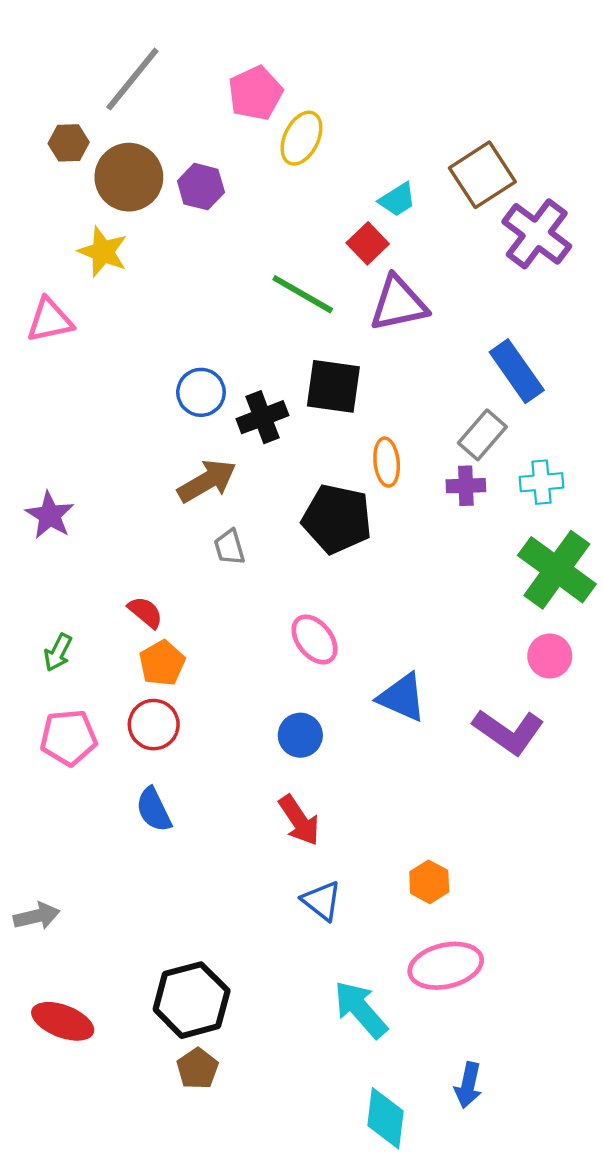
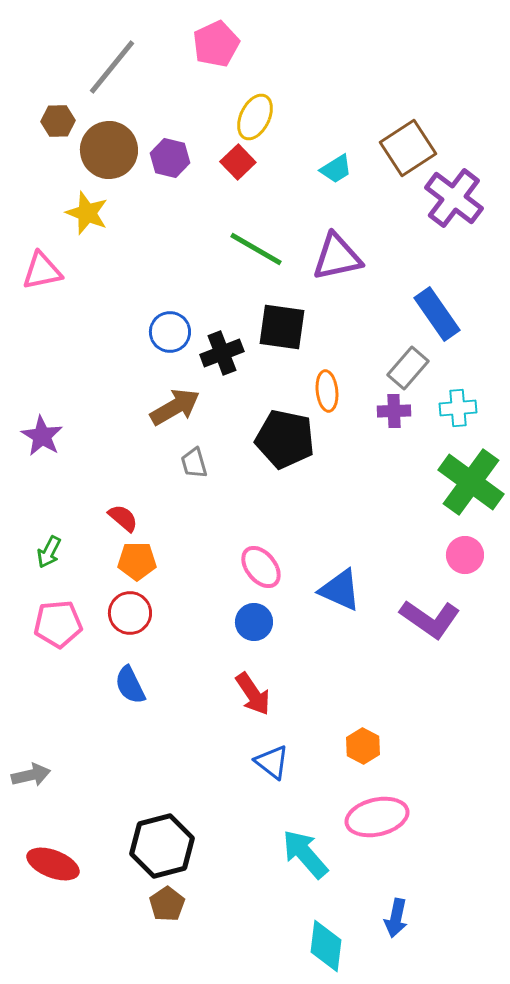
pink pentagon: (255, 93) -> (216, 44), moved
red square: (368, 243) -> (238, 162), moved
pink ellipse: (314, 639) -> (261, 567), moved
orange pentagon: (162, 663) -> (137, 561), turned 30

